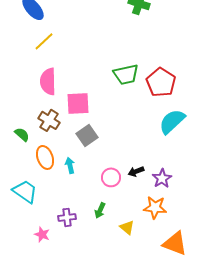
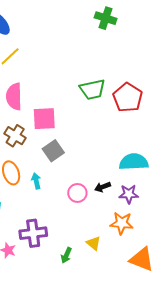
cyan semicircle: (172, 121) -> (134, 162), moved, turned 40
purple star: (162, 178) -> (129, 194), turned 30
green arrow: (100, 210) -> (66, 255), moved
purple cross: (67, 217) -> (33, 233), size x1.5

